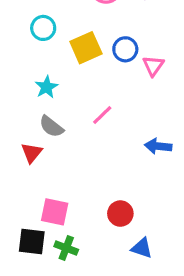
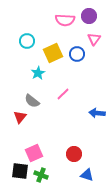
pink triangle: (153, 66) -> (94, 39), moved
cyan star: (46, 87) -> (38, 73), moved
pink square: (55, 212) -> (34, 153), turned -36

